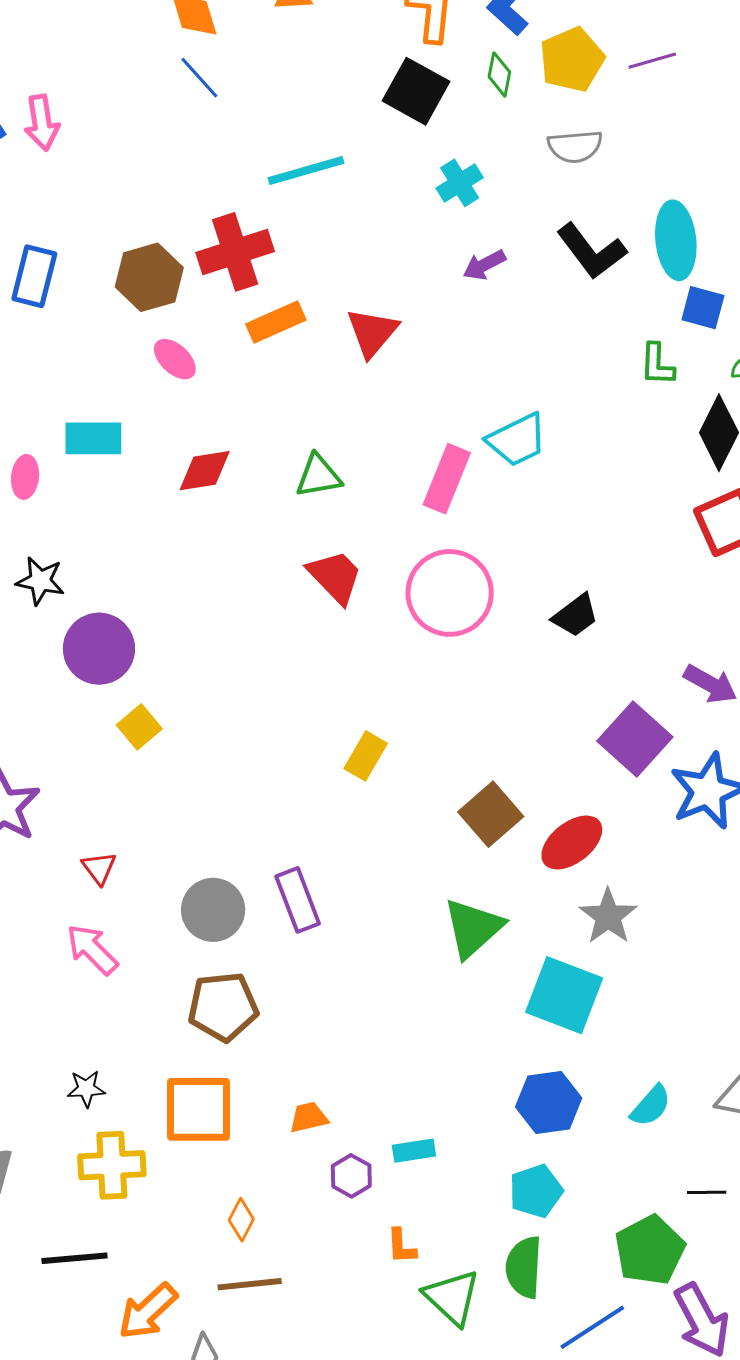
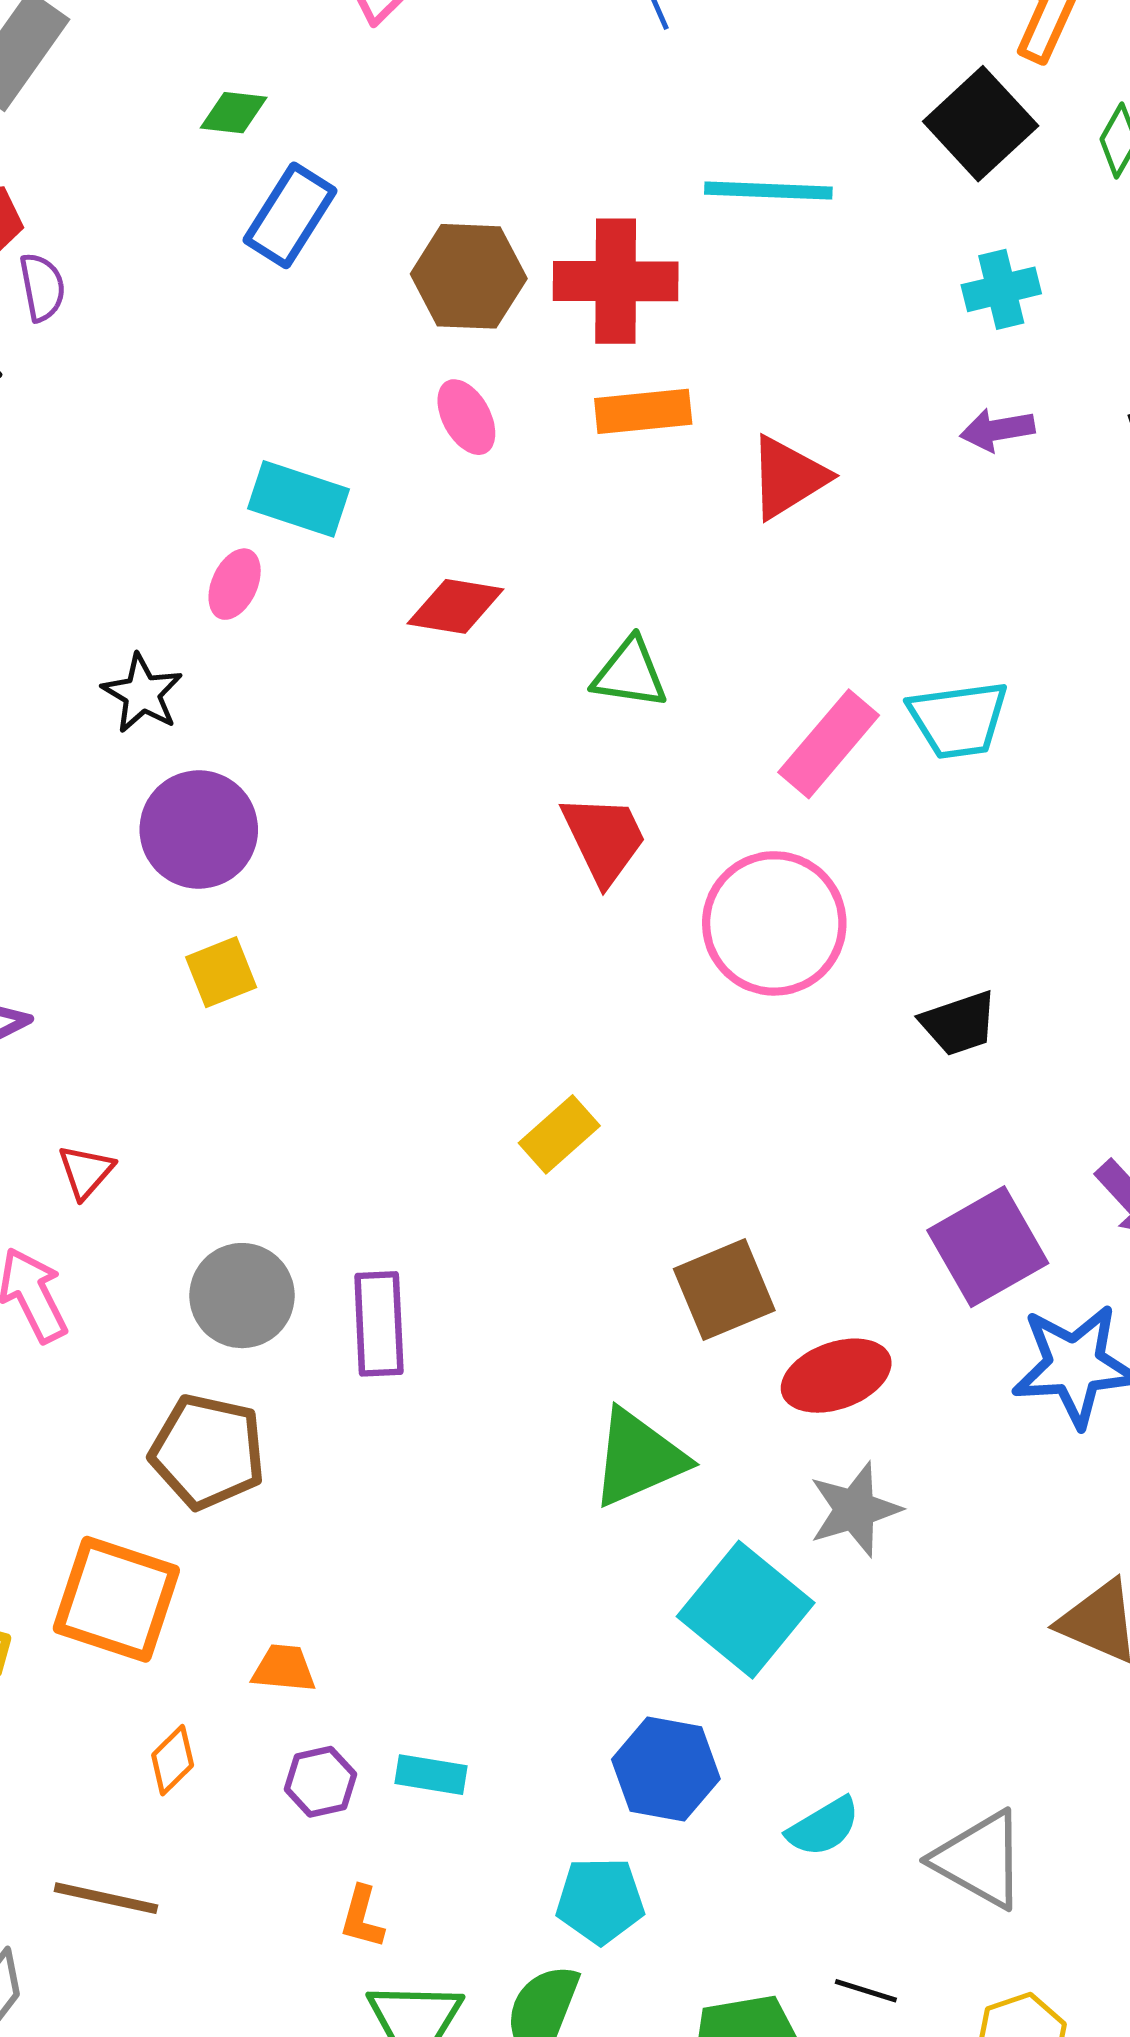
pink ellipse: (25, 477) -> (235, 584), moved
orange diamond: (241, 1220) -> (173, 1760), moved

